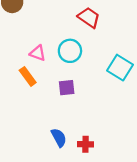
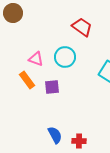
purple square: (67, 88) -> (52, 87), moved

